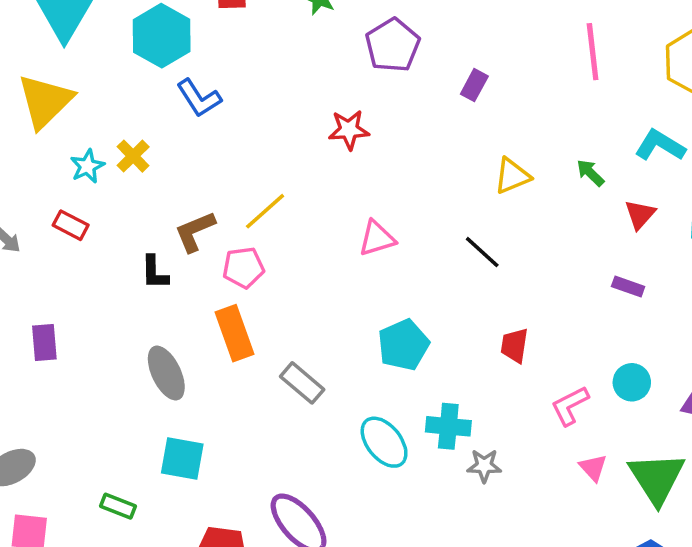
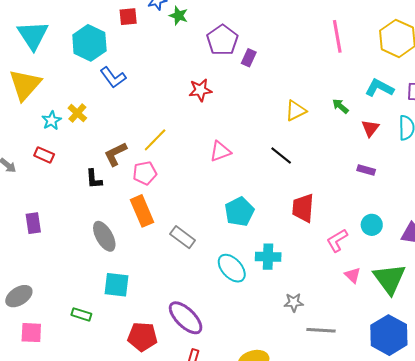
purple rectangle: (474, 85) -> (249, 58), moved
red trapezoid: (514, 345) -> (303, 208), size x1.4
gray star: (484, 466) -> (294, 302), moved

